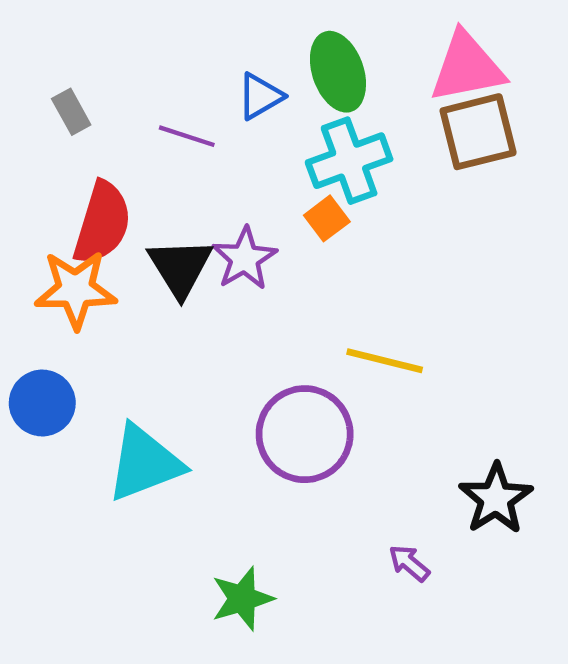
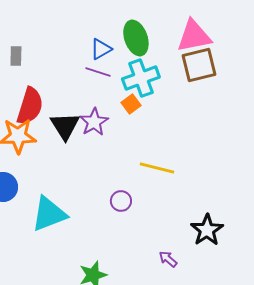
gray rectangle: (71, 112) -> (16, 56), turned 30
purple line: (187, 136) -> (98, 72), moved
purple circle: (305, 434) -> (121, 201), size x0.5

